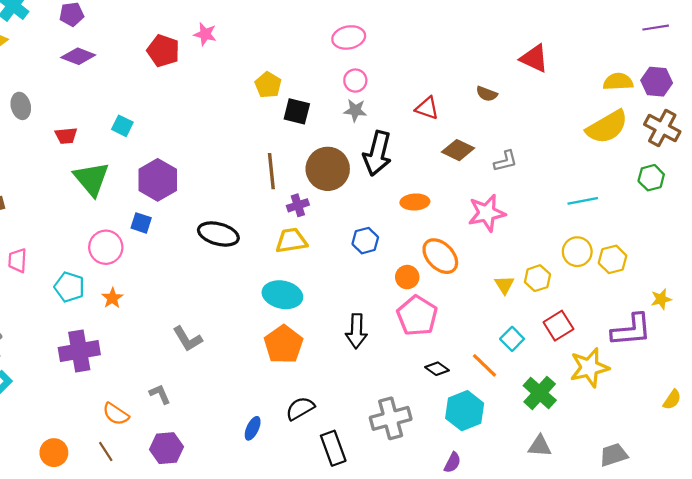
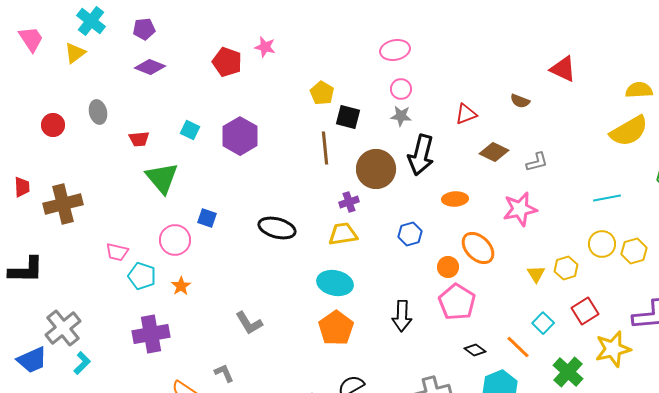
red triangle: (427, 108) -> (466, 114), turned -40
brown line: (271, 171) -> (325, 148), moved
purple hexagon: (158, 180) -> (240, 136), moved
pink trapezoid: (17, 260) -> (117, 252), moved, turned -80

